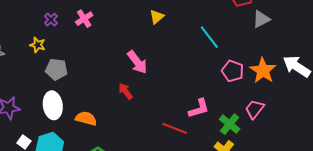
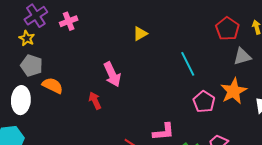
purple cross: (51, 20) -> (36, 16), size x1.6
yellow star: (38, 45) -> (27, 38), moved
orange star: (263, 70) -> (234, 91), moved
orange semicircle: (86, 118) -> (53, 86), moved

